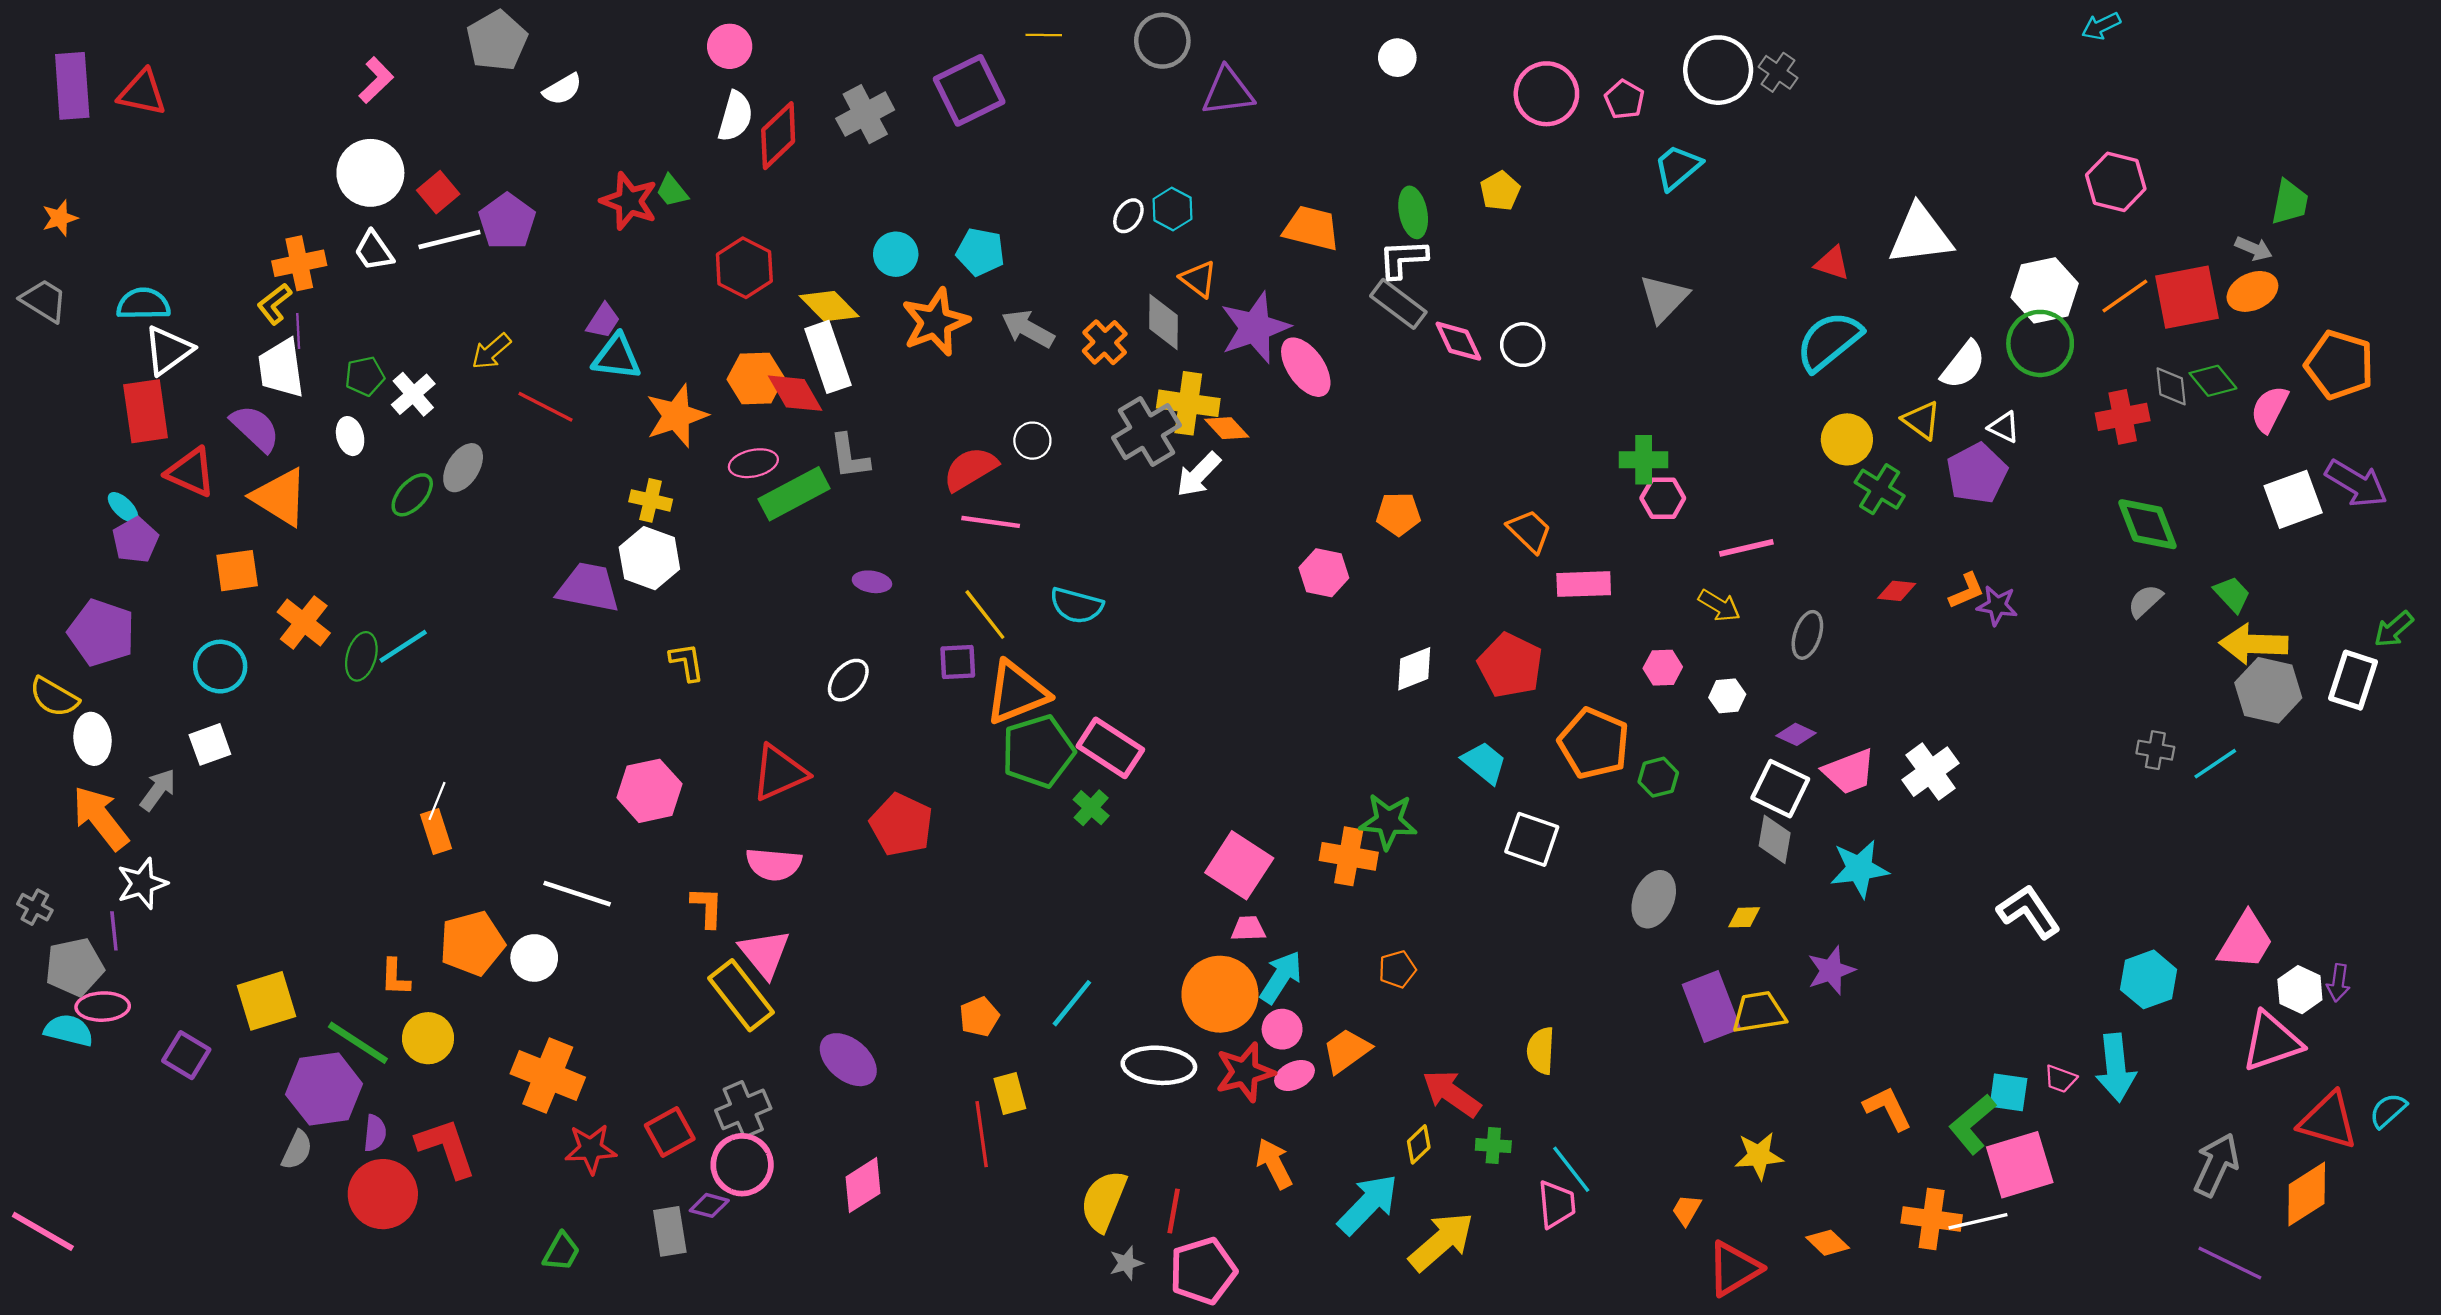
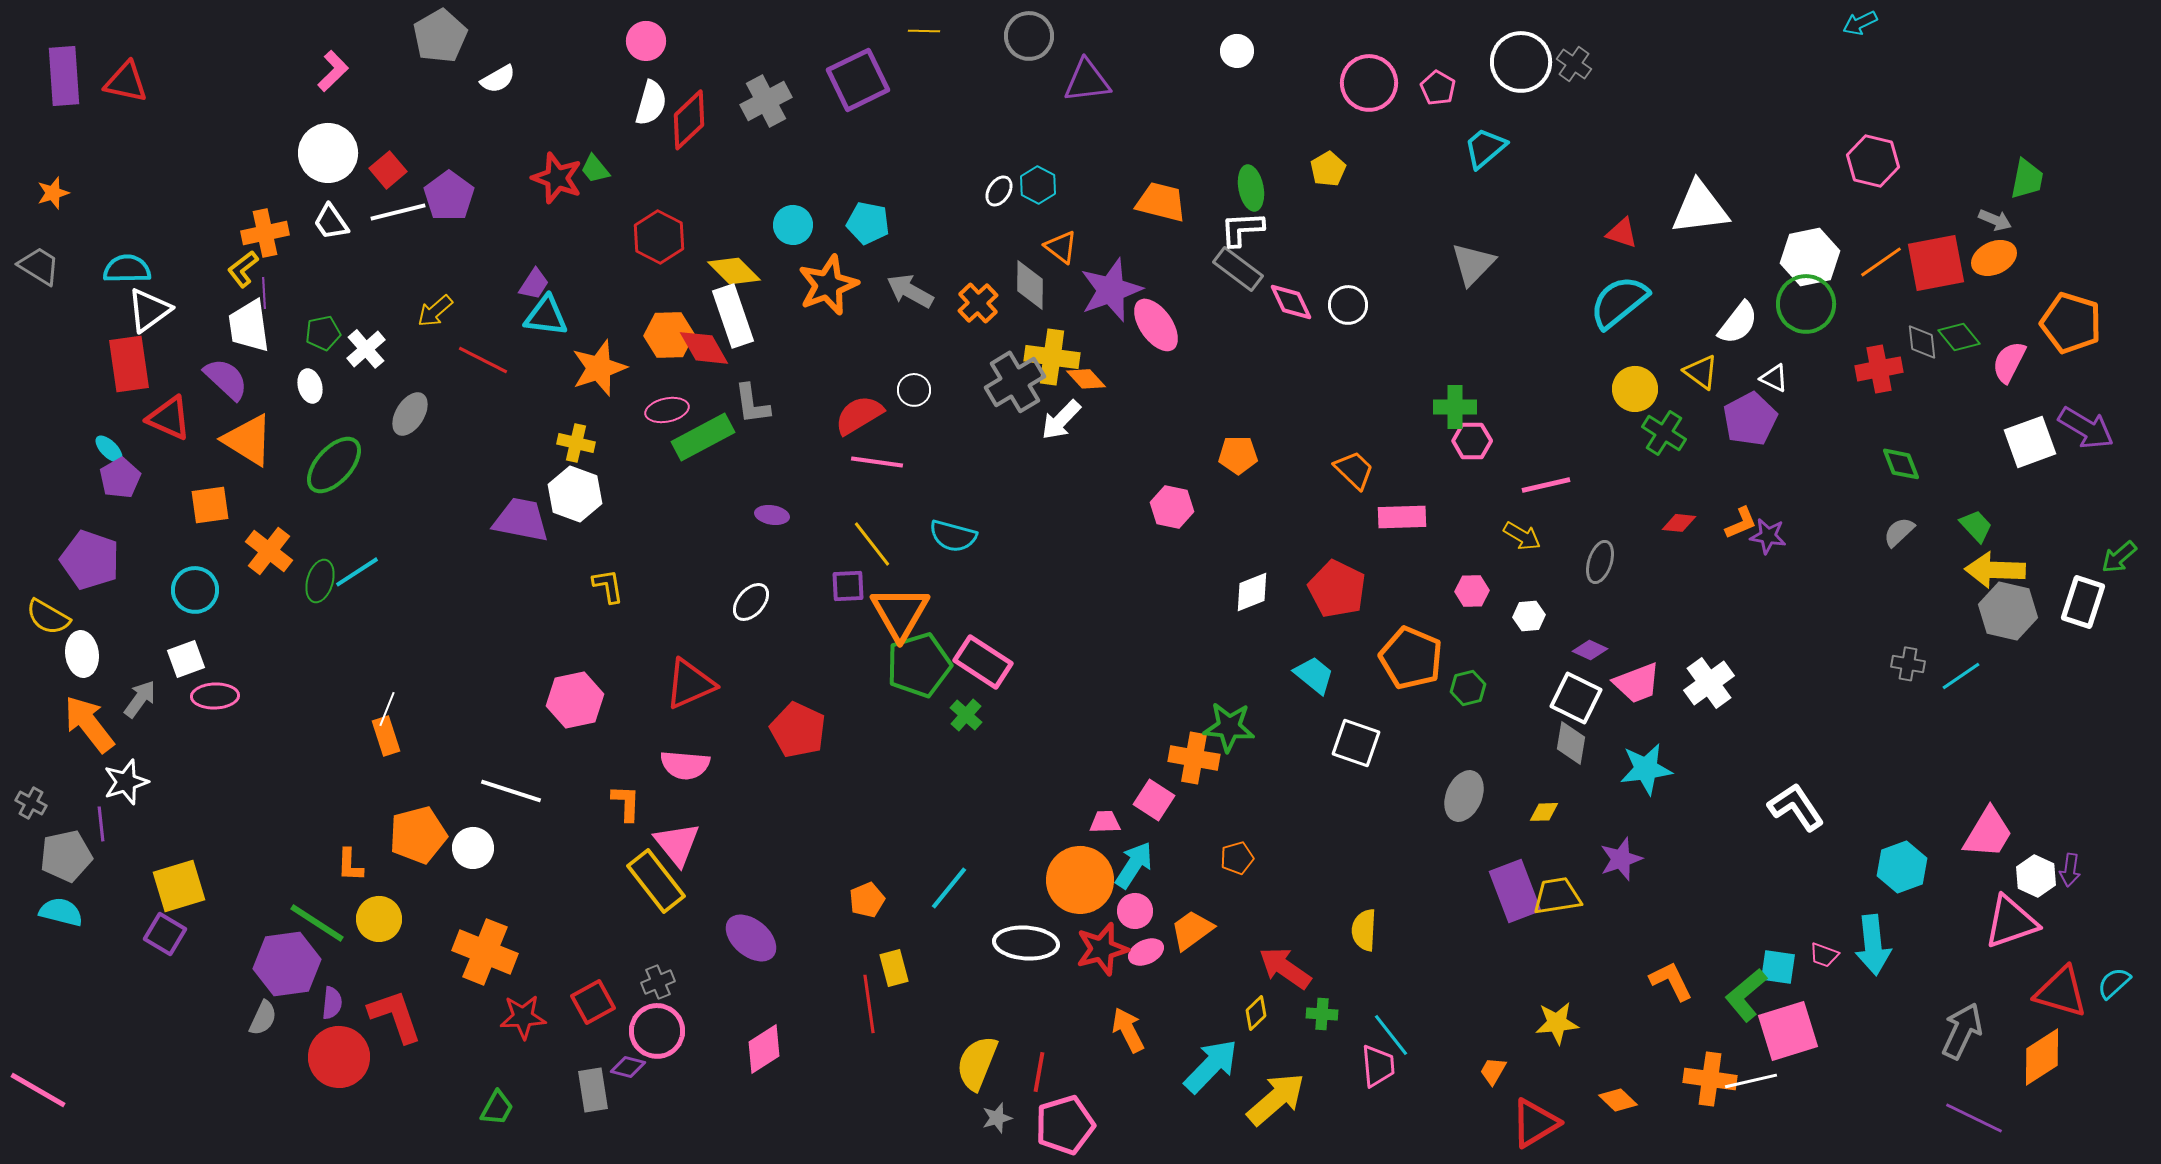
green ellipse: (412, 495) -> (334, 465), moved, size x1.5
green diamond: (2147, 524) -> (1901, 464), size x0.7
orange triangle: (1017, 693) -> (900, 613), turned -38
pink square: (1239, 865) -> (1154, 800), moved, size x0.7
yellow square: (266, 1001) -> (179, 886), moved
pink ellipse: (103, 1007) -> (215, 696), moved
gray cross: (743, 1109) -> (658, 982), size x0.7

